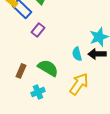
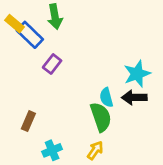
green semicircle: (48, 68) -> (101, 117), moved, turned 40
yellow arrow: (79, 84) -> (95, 150), moved, size x0.6

